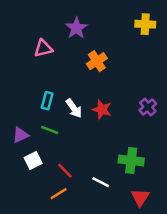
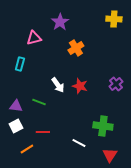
cyan rectangle: (47, 101) -> (20, 64), moved
purple triangle: (20, 135) -> (16, 106), turned 32
white square: (33, 161) -> (16, 126), moved
red line: (65, 171) -> (43, 132), moved, turned -48
orange line: (59, 194) -> (27, 149), moved

